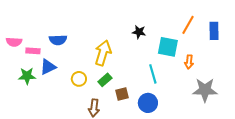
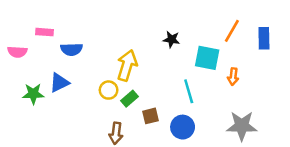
pink rectangle: (33, 51) -> (44, 32), moved
yellow circle: (79, 79) -> (109, 90), moved
gray star: (205, 90) -> (242, 126), moved

